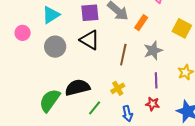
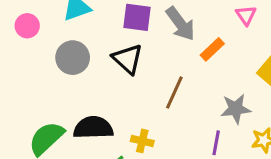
gray star: (153, 51) -> (236, 109), moved
yellow cross: (118, 88) -> (142, 141), moved, turned 32

